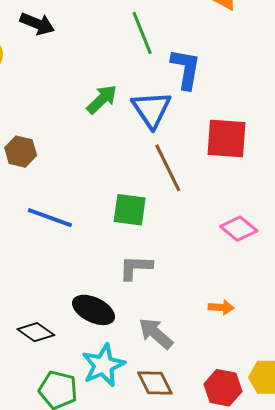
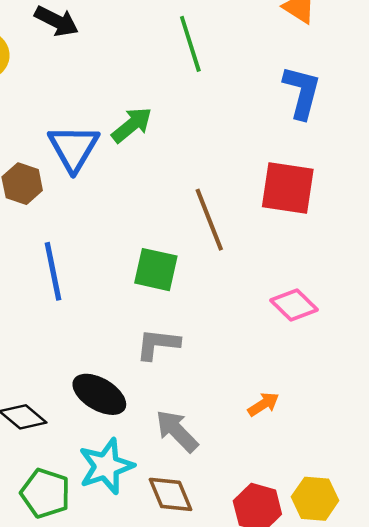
blue L-shape: (186, 69) -> (302, 92), moved
blue triangle: (151, 109) -> (74, 148), moved
blue line: (50, 218) -> (53, 271), turned 54
orange arrow: (221, 307) -> (263, 404), turned -40

